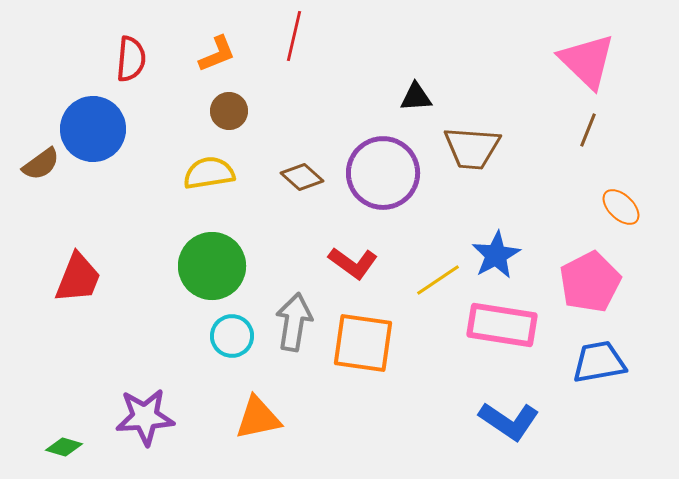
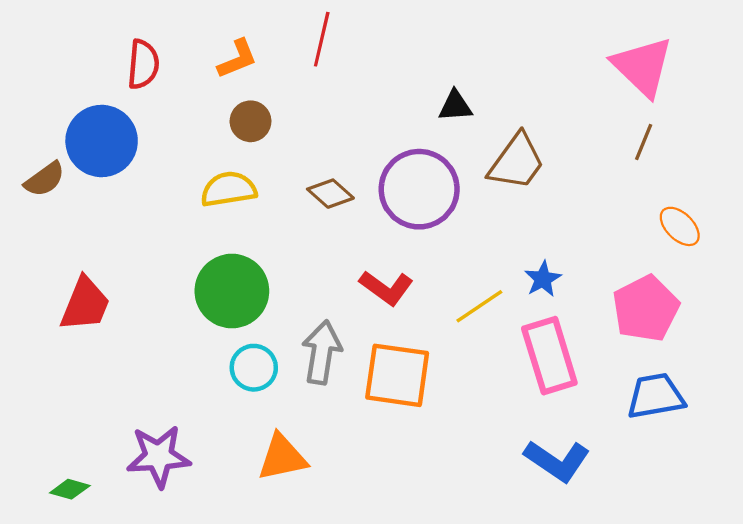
brown trapezoid: (472, 148) -> (517, 162), turned -58
blue star: (496, 255) -> (543, 279), size x0.7
pink rectangle: (502, 325) -> (549, 356), turned 64

